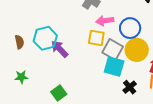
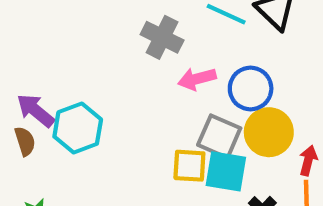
yellow square: (96, 38) -> (189, 166), moved
purple arrow: (60, 49) -> (36, 111), moved

